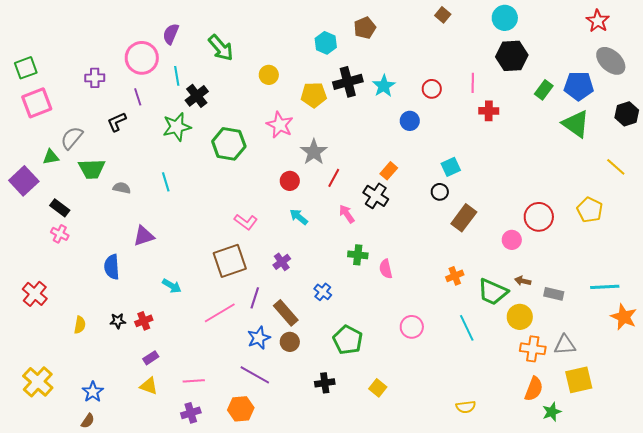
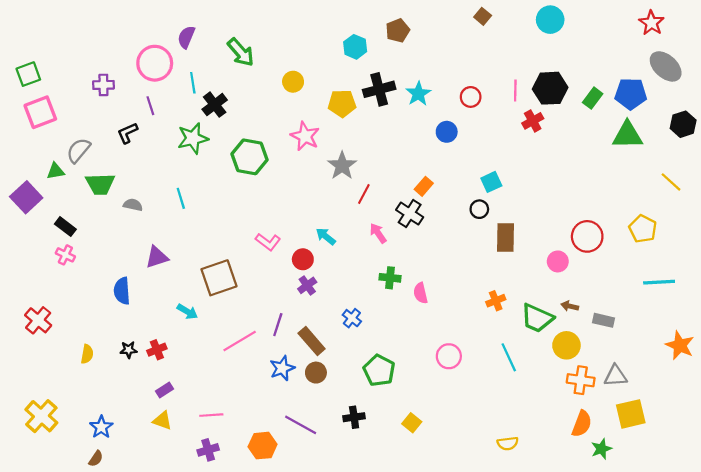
black hexagon: (512, 56) -> (550, 88), moved
red cross: (489, 111) -> (533, 121), turned -30
green triangle: (576, 124) -> (627, 135), turned -36
red circle: (290, 181) -> (303, 259), moved
brown rectangle: (464, 218) -> (505, 237), turned -36
brown square: (230, 261) -> (219, 278), moved
cyan line: (605, 287) -> (659, 282), moved
purple line: (255, 375) -> (301, 425), moved

